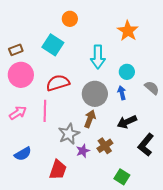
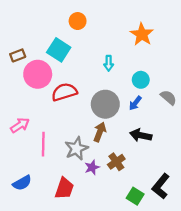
cyan arrow: (98, 57) -> (109, 63), size x0.6
pink circle: (21, 75) -> (38, 74), moved
blue arrow: (122, 93) -> (135, 103), turned -128
pink line: (45, 111) -> (43, 144), moved
black arrow: (127, 122) -> (141, 135), turned 36
black L-shape: (146, 145) -> (161, 186), moved
blue semicircle: (23, 154) -> (22, 183), moved

